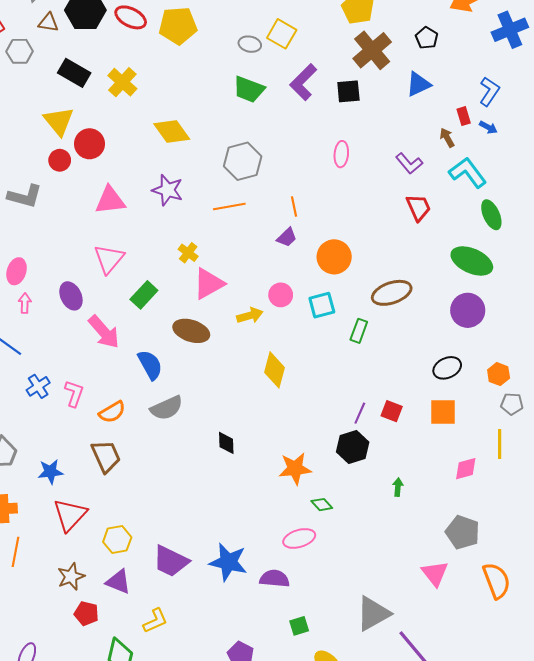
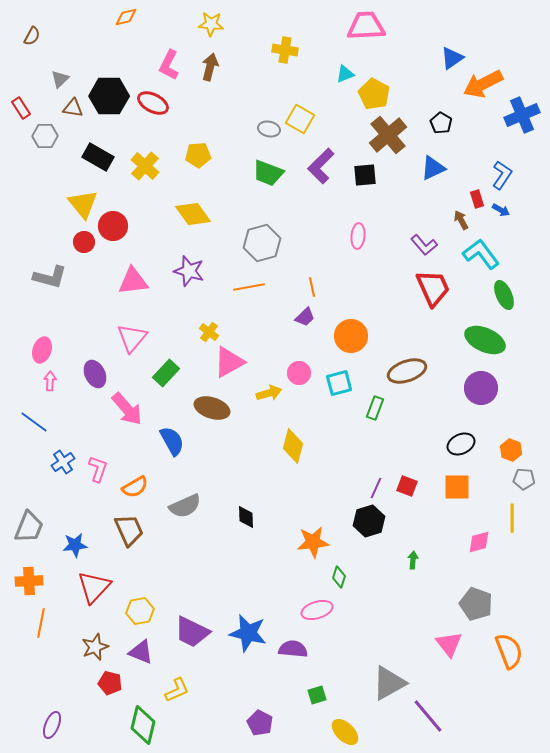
yellow pentagon: (178, 26) -> (198, 155), moved, size x0.7
red trapezoid: (418, 208) -> (433, 288), size x1.4
gray semicircle: (167, 408) -> (185, 506), moved
green diamond: (322, 505) -> (339, 577), turned 60

